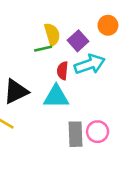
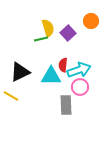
cyan arrow: (90, 64) -> (79, 70), moved
red semicircle: (63, 71) -> (63, 65), moved
pink circle: (98, 132) -> (80, 87), moved

